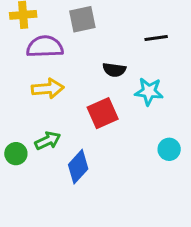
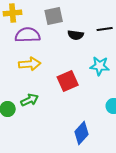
black semicircle: (114, 70) -> (76, 35), moved
blue diamond: (78, 167) -> (82, 133), moved

